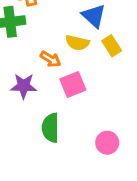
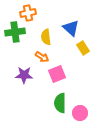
yellow semicircle: (77, 43) -> (46, 37), moved, turned 70
green semicircle: (50, 128) -> (60, 103), moved

